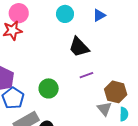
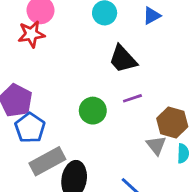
green circle: (49, 88) -> (93, 111), moved

